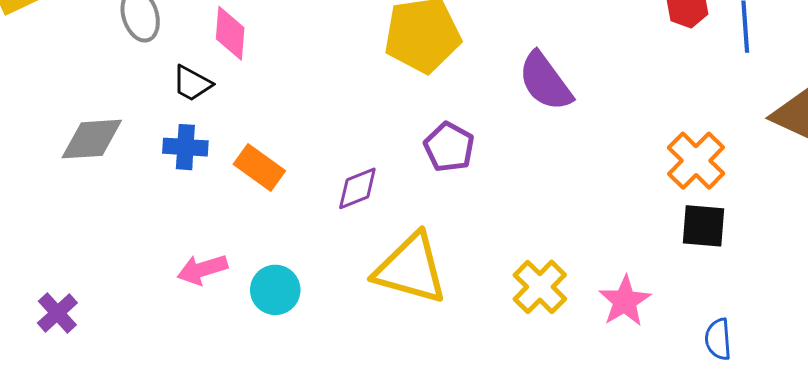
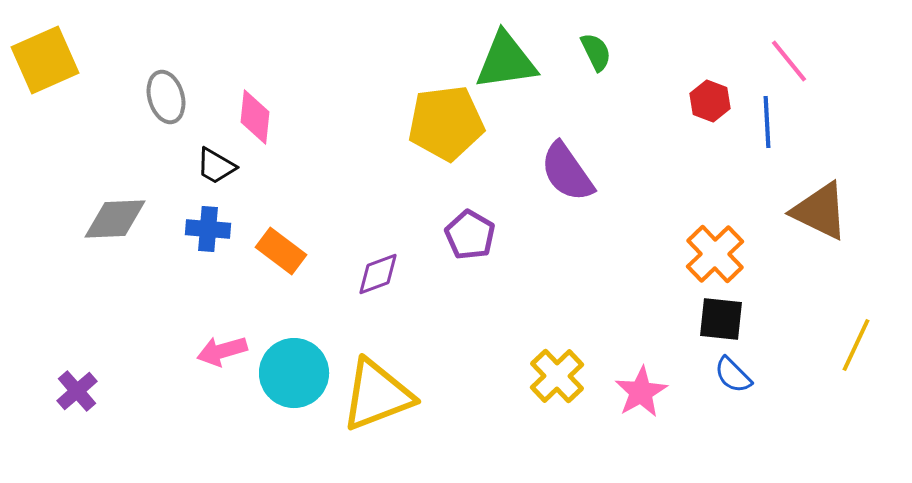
yellow triangle: (411, 269) -> (377, 395), moved, turned -38
cyan circle: (275, 290) -> (294, 373), size x1.4
blue semicircle: (718, 339) -> (733, 375), moved, turned -42

